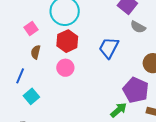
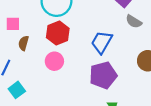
pink square: (31, 29) -> (13, 24), moved, turned 32
purple pentagon: (136, 90) -> (103, 75), moved, turned 30

